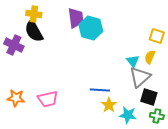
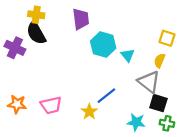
cyan hexagon: (91, 28) -> (103, 45), moved
cyan triangle: (133, 61) -> (128, 55), moved
gray triangle: (140, 77) -> (149, 82), turned -40
blue line: (100, 90) -> (106, 96), turned -42
yellow star: (109, 105) -> (89, 112), moved

